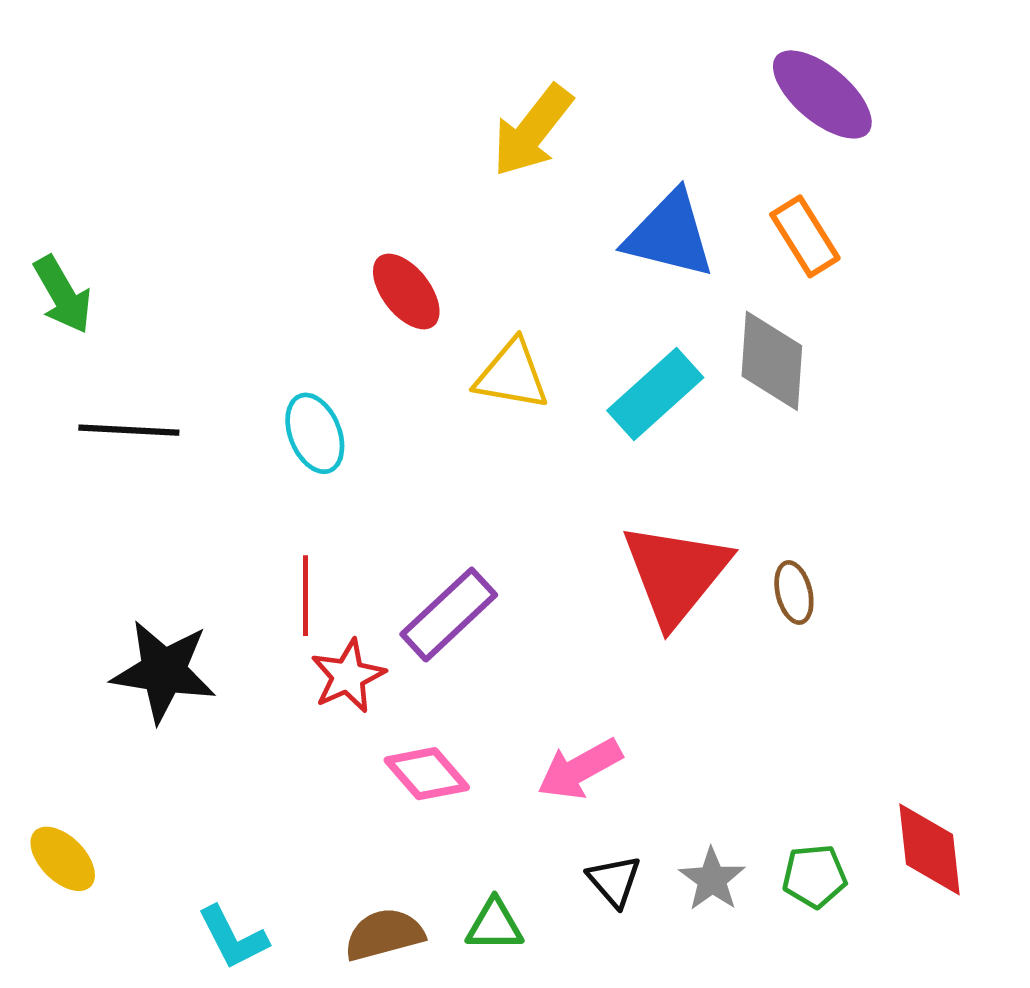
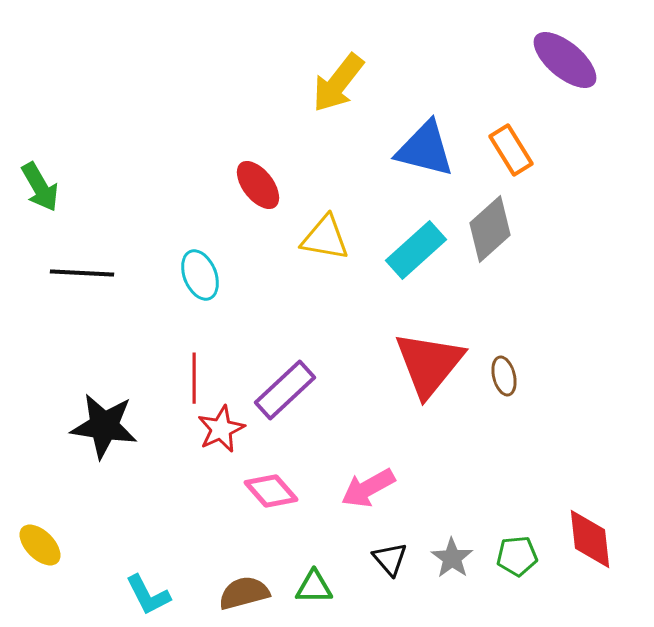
purple ellipse: (822, 94) -> (565, 60), moved
gray diamond: (772, 361) -> (490, 229), turned 44

